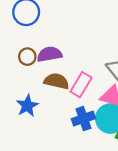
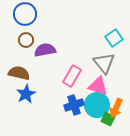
brown circle: (27, 57) -> (26, 40), moved
brown semicircle: (57, 81) -> (19, 73), moved

